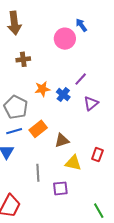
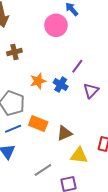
orange rectangle: (38, 129) -> (38, 124), turned 66
gray line: (38, 173) -> (43, 170), turned 66

